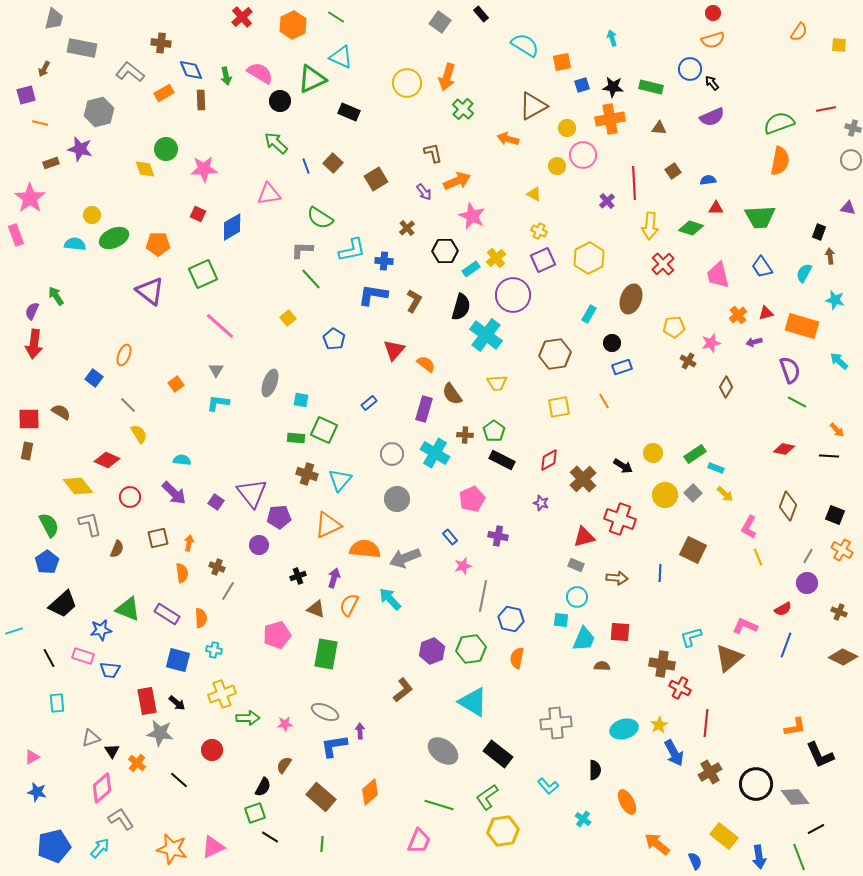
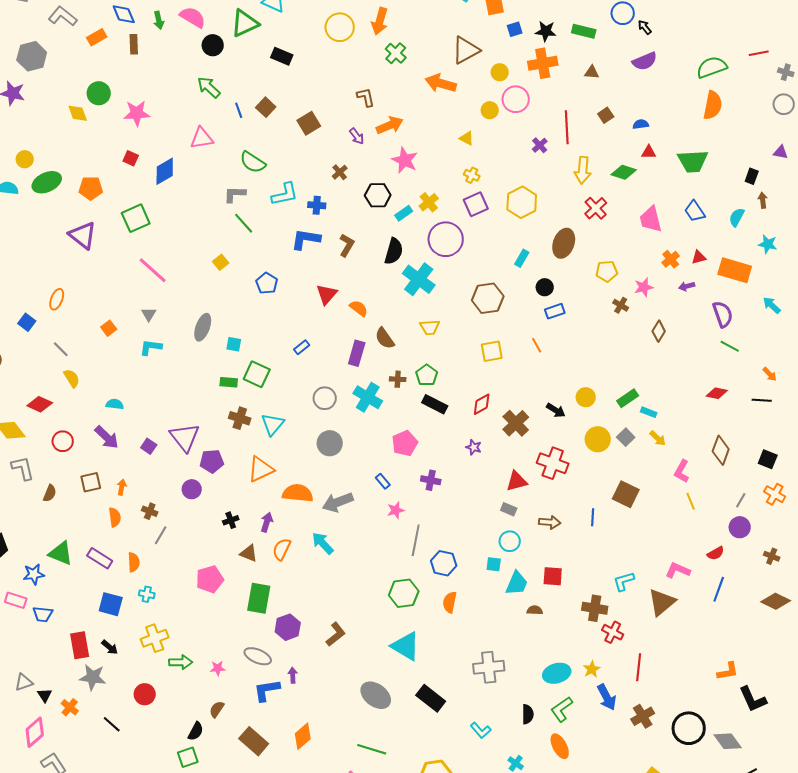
orange arrow: (508, 139) -> (441, 83), size x1.4
purple hexagon: (432, 651) -> (288, 627), moved
green L-shape: (487, 797) -> (562, 709), moved

